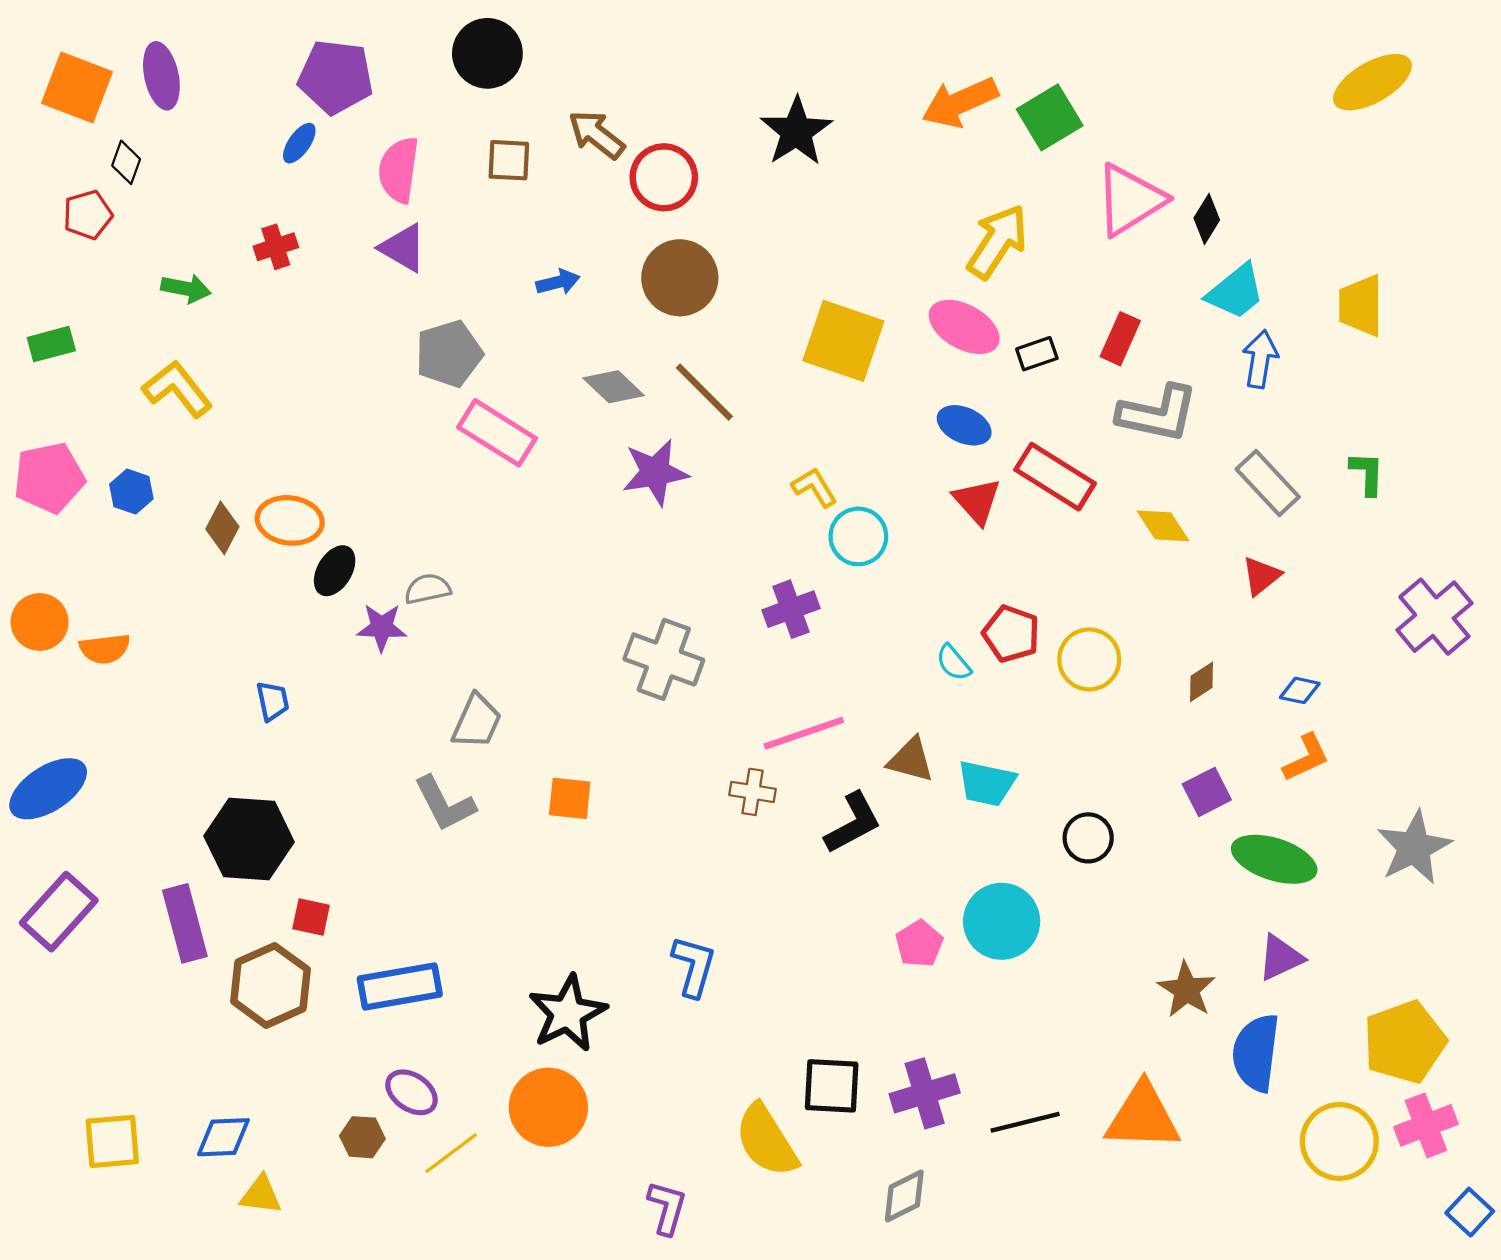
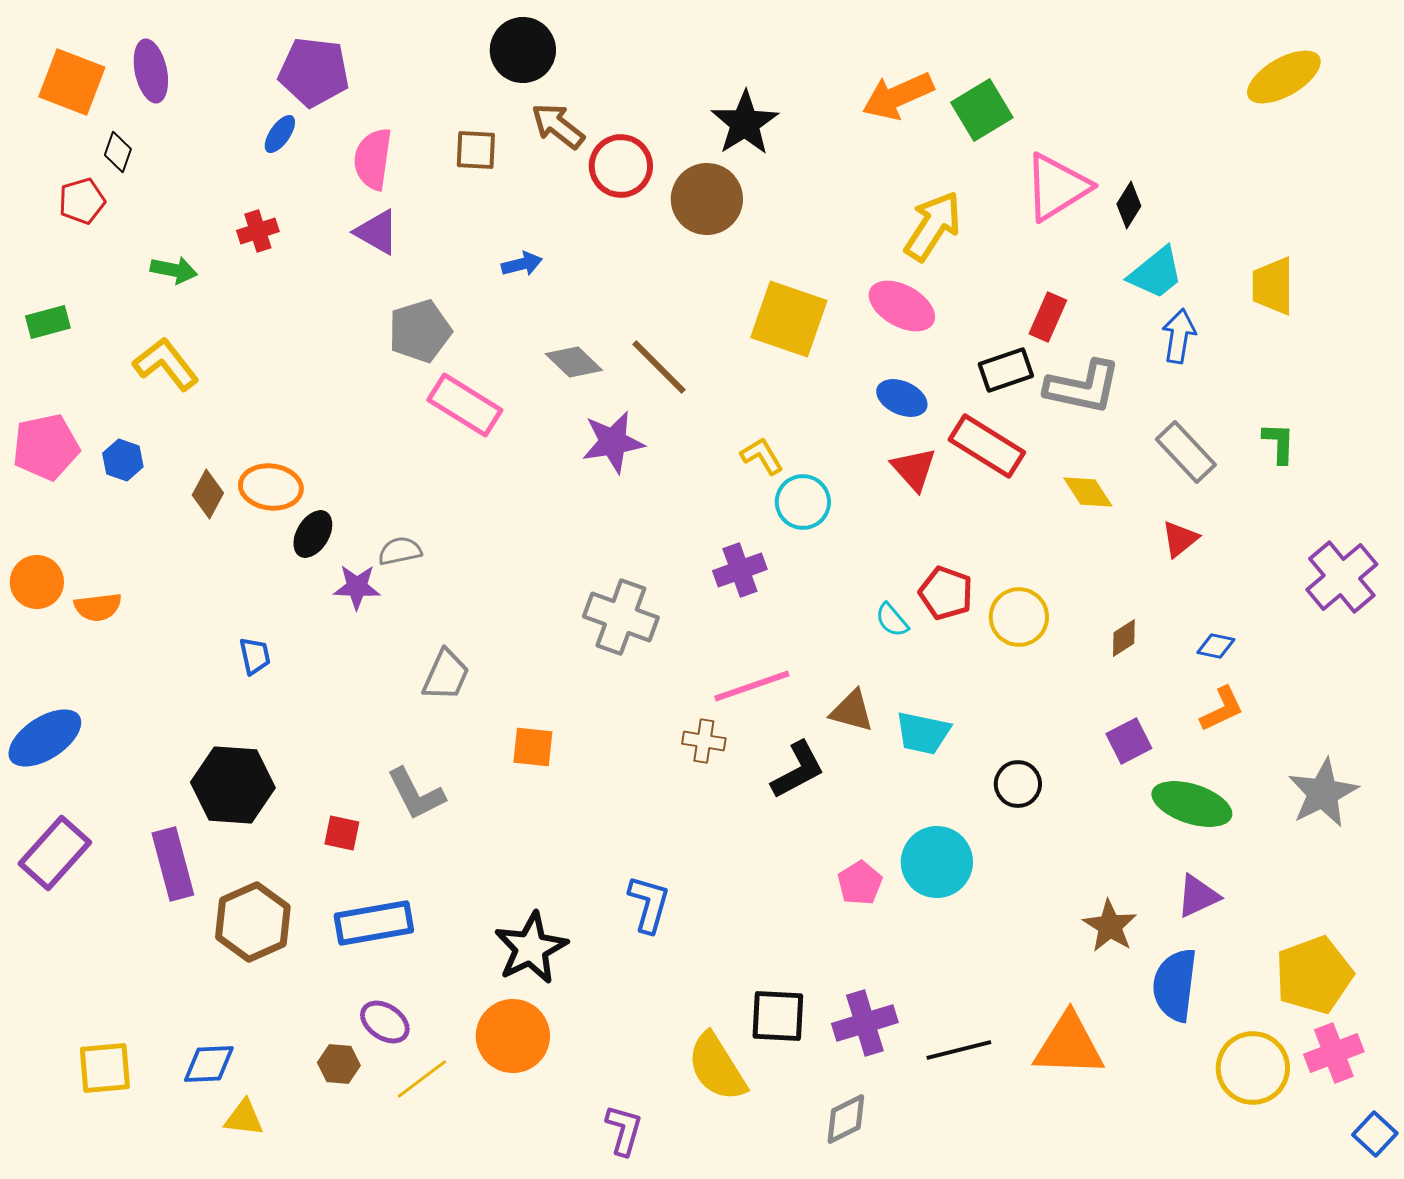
black circle: (487, 53) -> (523, 50), moved
brown circle: (680, 278) -> (707, 199), moved
black rectangle: (1037, 354) -> (1006, 370), moved, size x1.4
gray L-shape: (445, 804) -> (416, 794), moved
red square: (311, 917) -> (342, 833), moved

